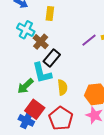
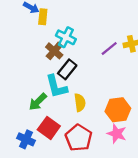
yellow rectangle: (50, 13) -> (43, 17), moved
cyan cross: (26, 30) -> (66, 37), moved
blue cross: (26, 120) -> (26, 139), moved

